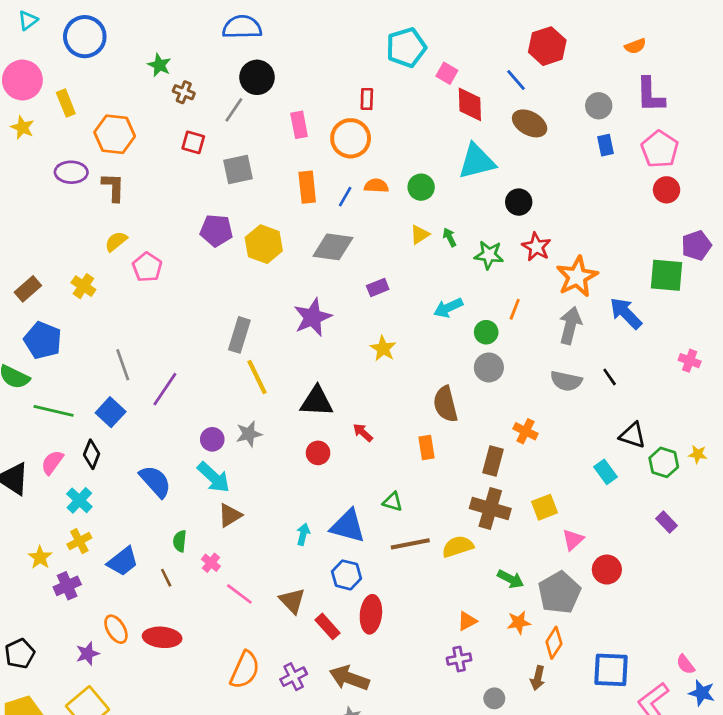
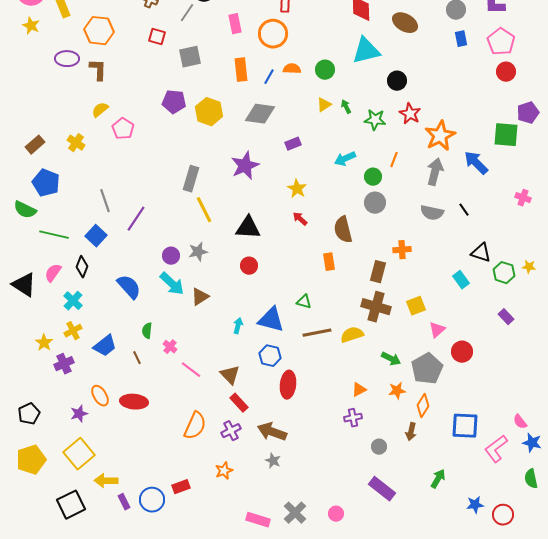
orange cross: (525, 431) -> (402, 250), turned -30
red arrow: (363, 433) -> (300, 219), moved
brown triangle: (230, 515) -> (200, 297), moved
red rectangle: (328, 626) -> (239, 403), moved

